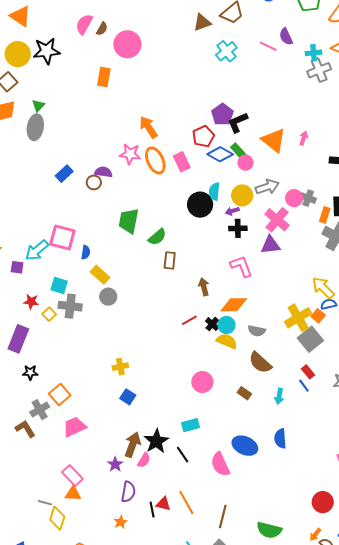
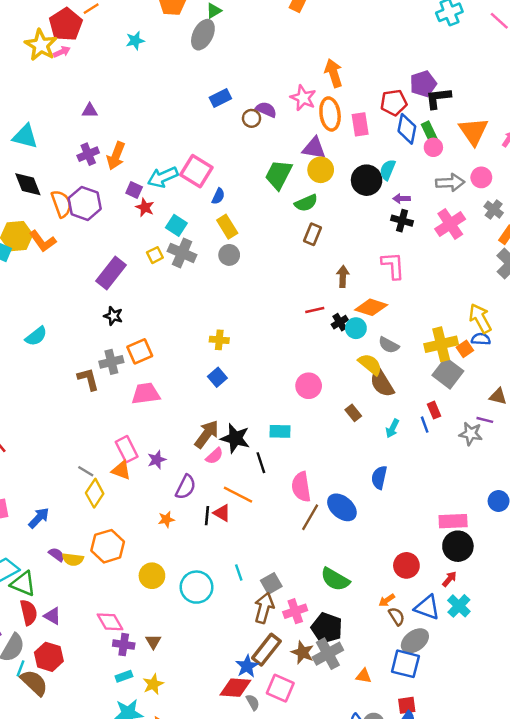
blue diamond: (220, 154) -> (407, 129), turned 55
yellow circle: (242, 195) -> (321, 170), moved
pink circle: (294, 198) -> (481, 177), moved
purple triangle: (271, 245) -> (314, 148), moved
red star: (31, 302) -> (145, 207), moved
gray square: (310, 339) -> (448, 373), turned -30
yellow semicircle: (227, 341) -> (370, 364), moved
black star: (156, 441) -> (235, 438), turned 30
blue ellipse: (245, 446) -> (342, 507), moved
purple star: (115, 464) -> (157, 460), moved
orange line: (186, 503) -> (238, 495), moved, turned -50
brown line: (223, 517) -> (310, 517), moved

